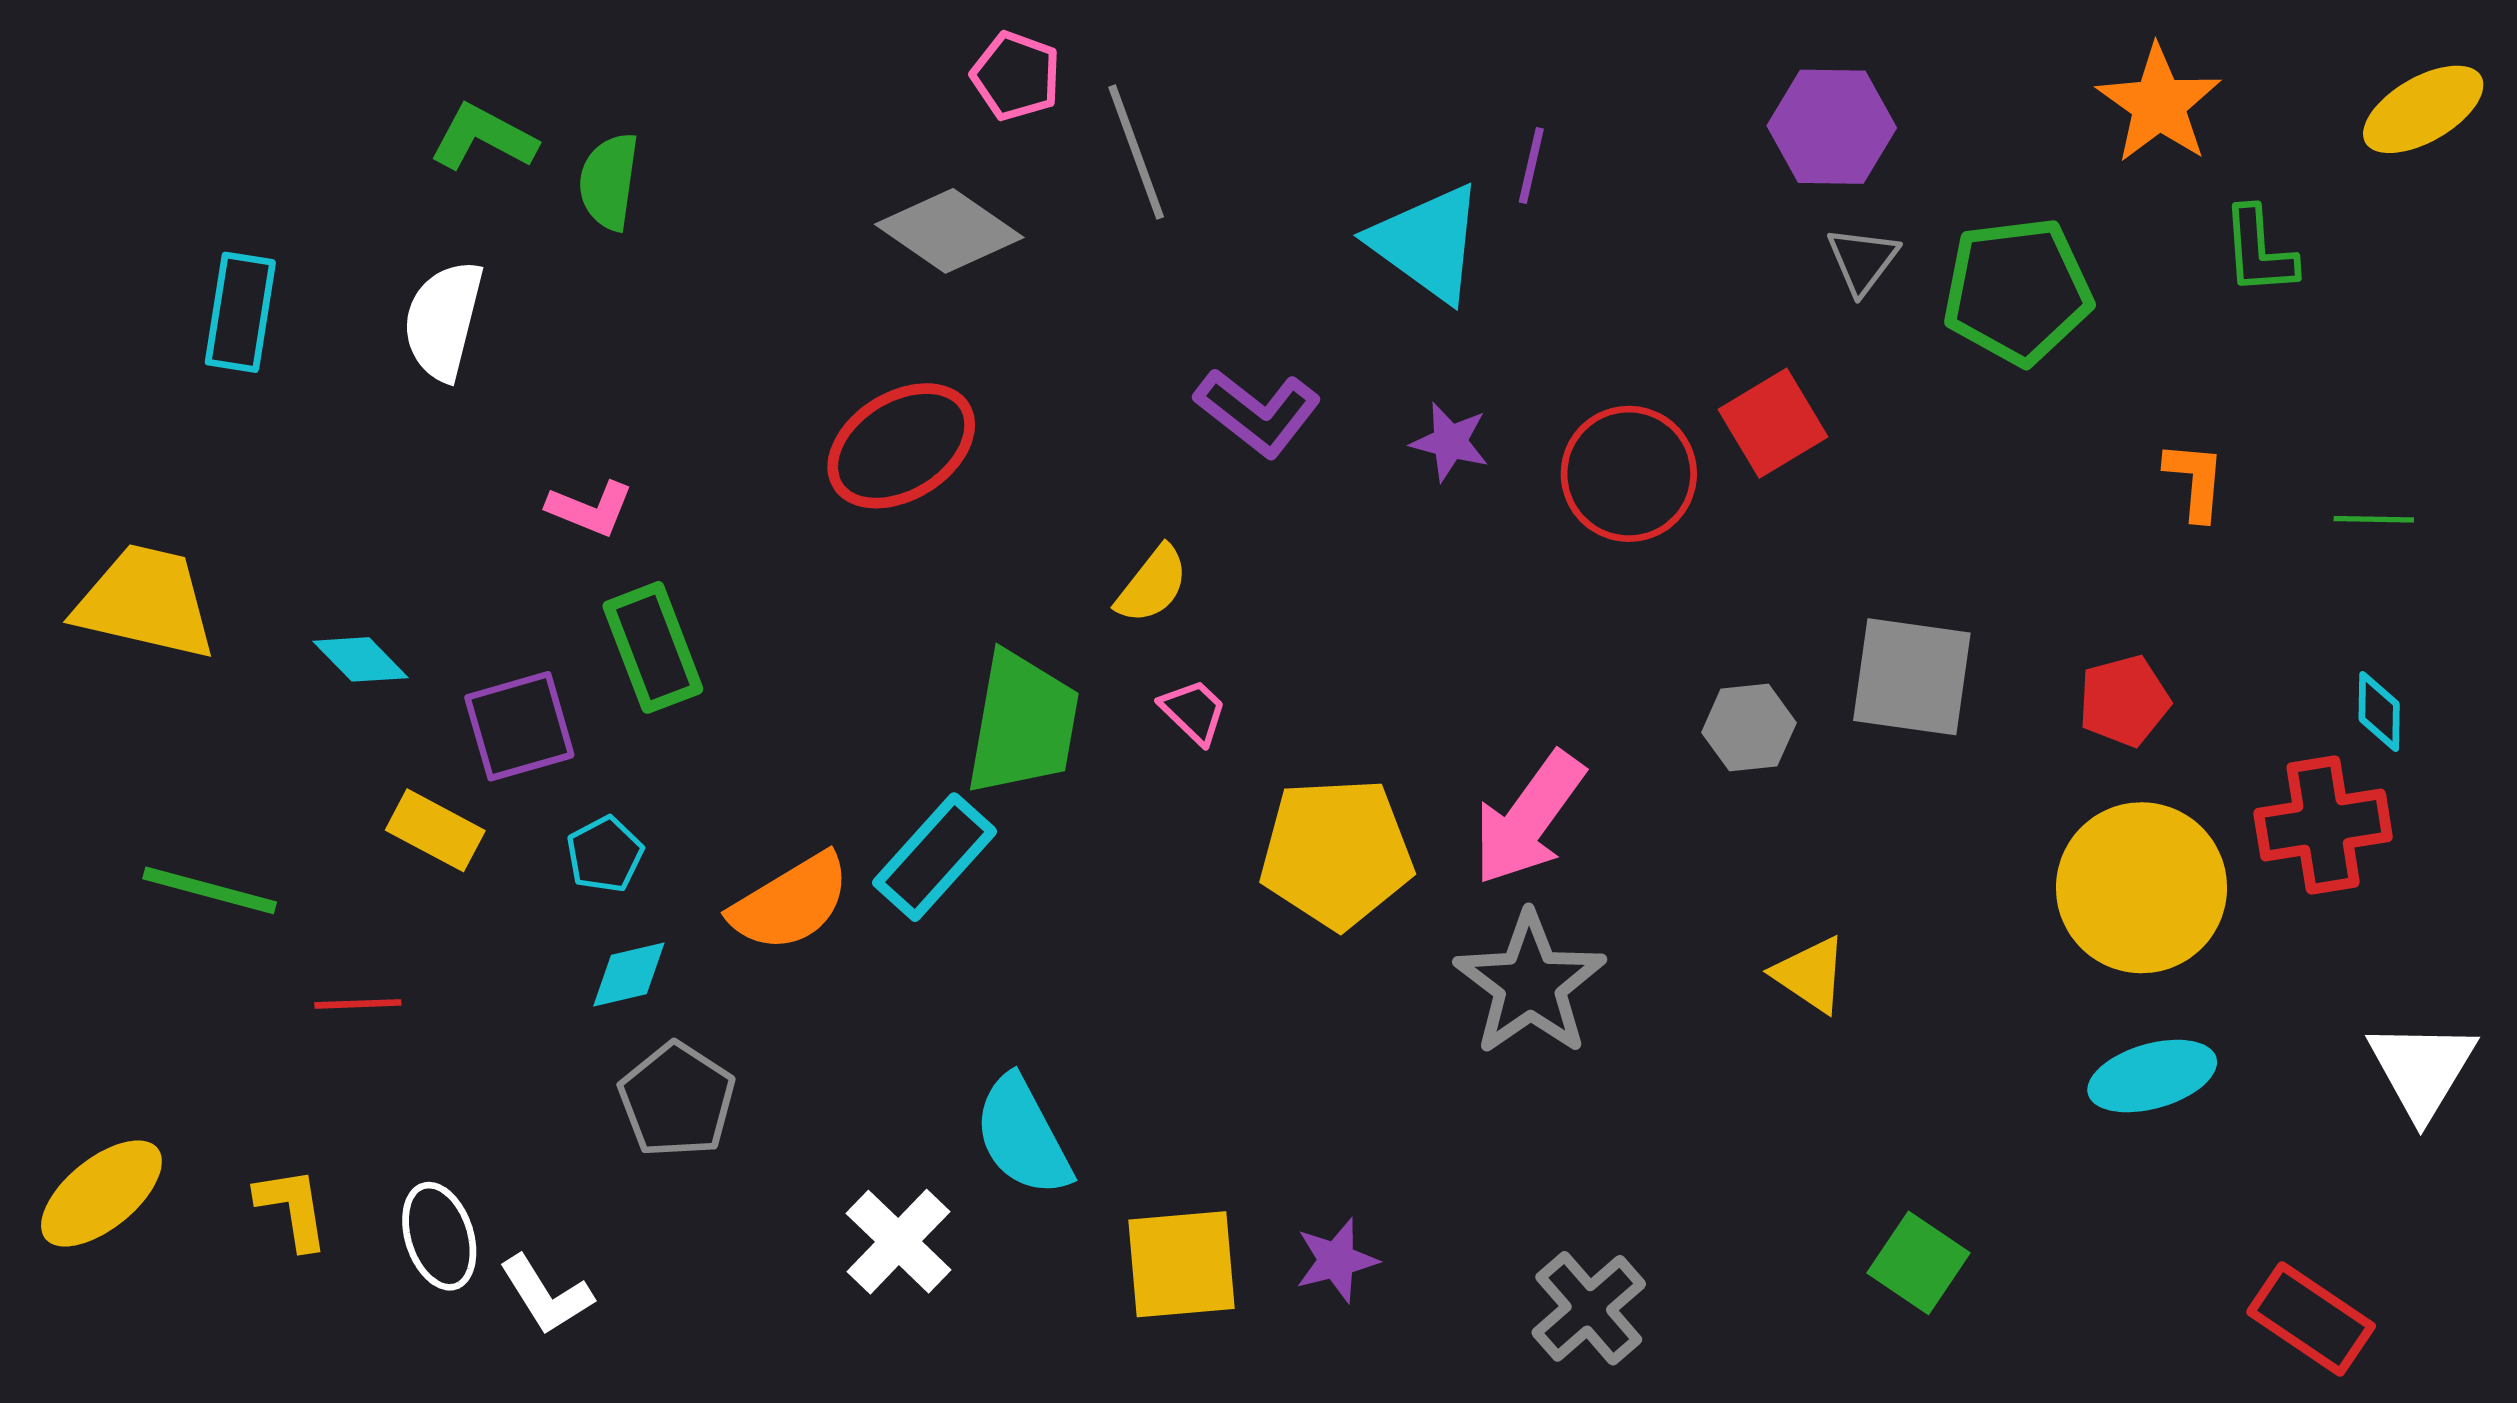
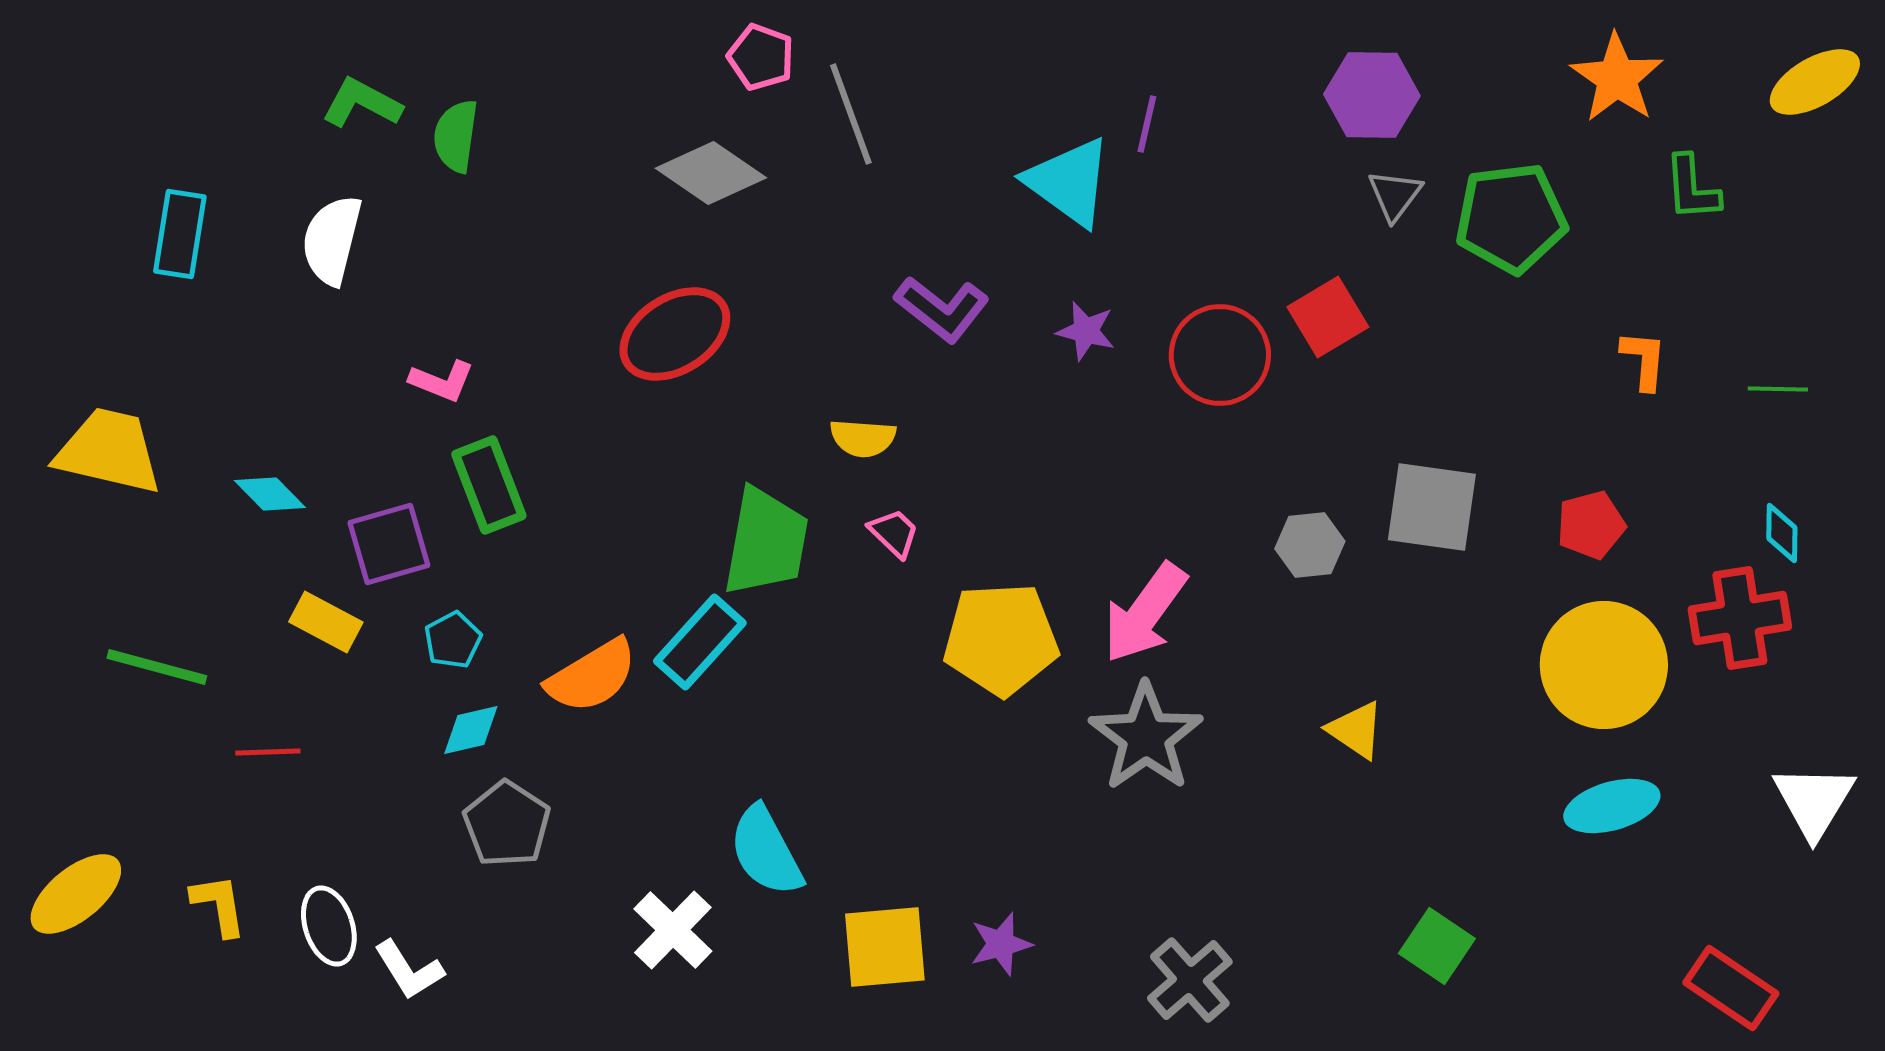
yellow semicircle: (1152, 585) -> (863, 438), turned 56

